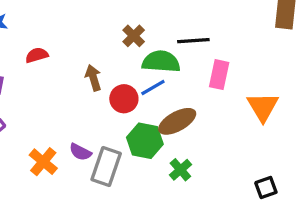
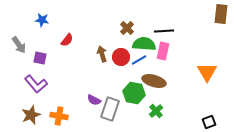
red semicircle: (37, 55) -> (67, 40), turned 144
pink rectangle: (219, 75) -> (163, 51), moved
red circle: (124, 99) -> (121, 57), moved
brown ellipse: (177, 121) -> (154, 81), turned 45
orange cross: (43, 162) -> (59, 116), moved, turned -30

